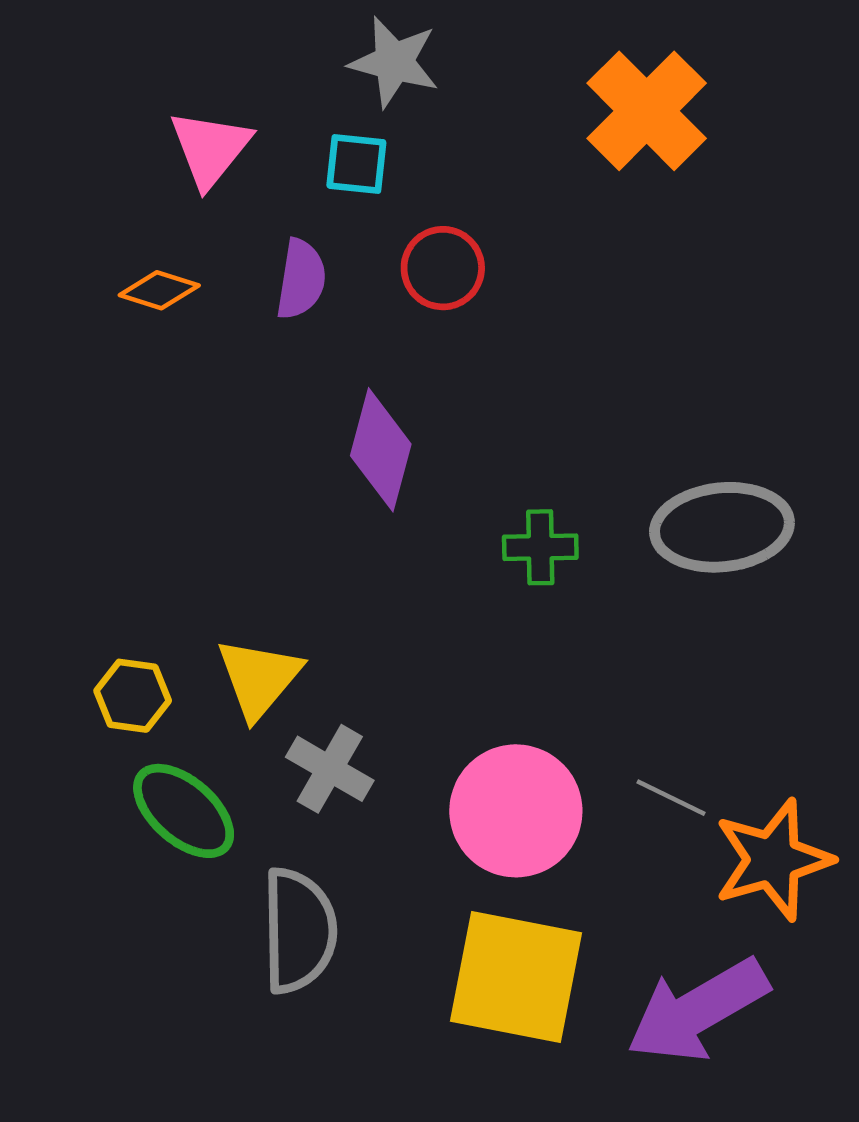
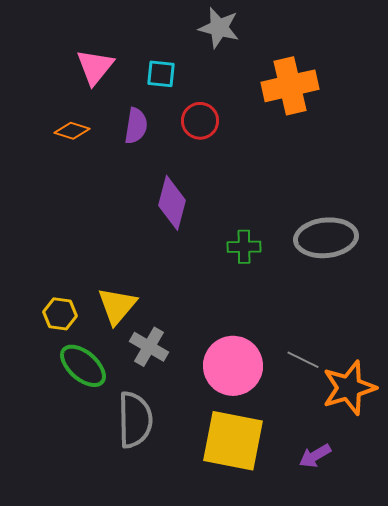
gray star: (394, 62) -> (219, 28), moved
orange cross: (647, 111) -> (290, 86), moved, turned 32
purple arrow: (698, 1010) -> (315, 456), size x0.5

